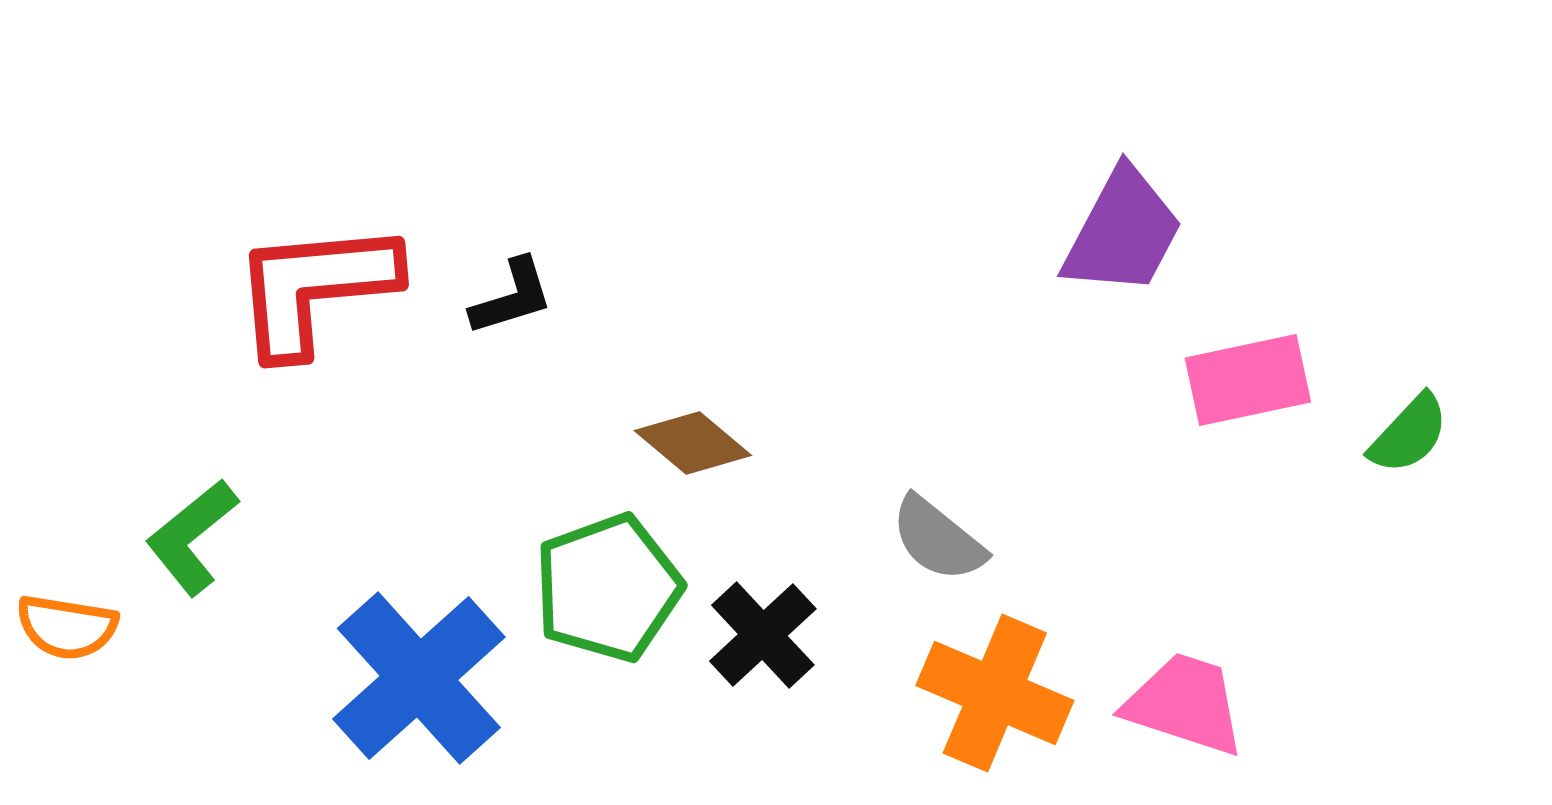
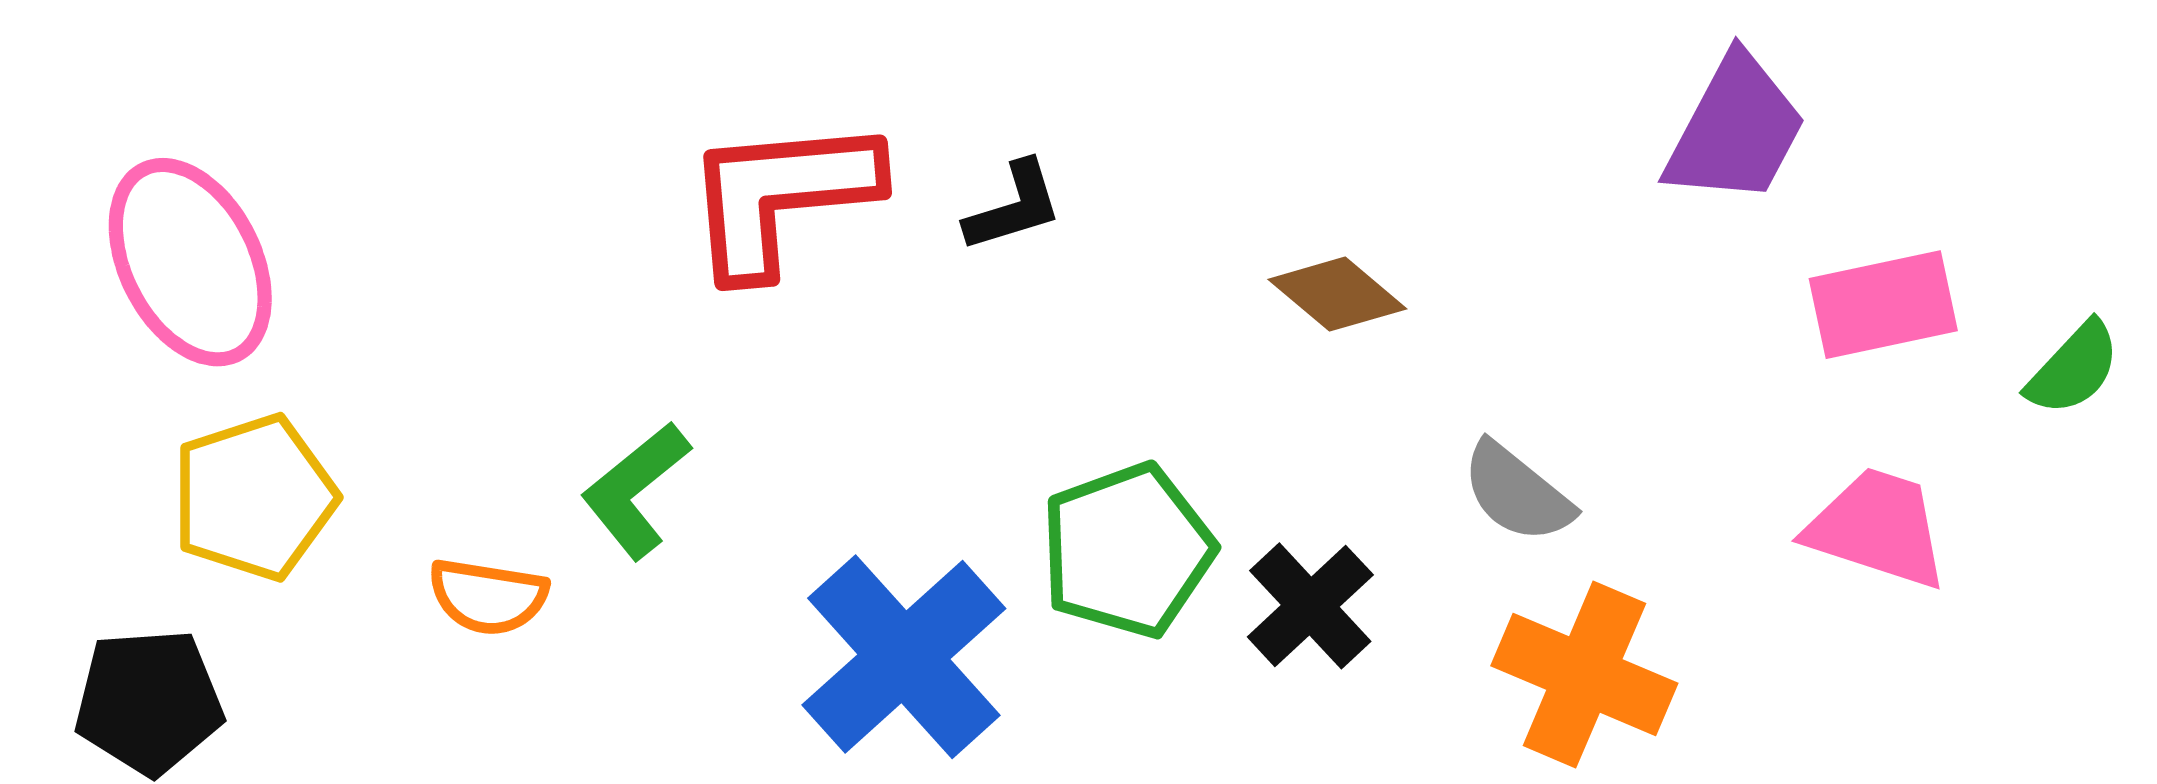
brown diamond: (693, 443) -> (1337, 294), moved
pink trapezoid: (1185, 704) -> (1877, 528), moved

